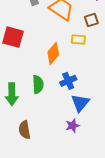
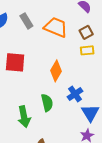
yellow rectangle: (78, 39) -> (87, 50), moved

